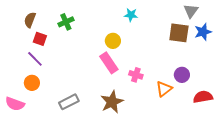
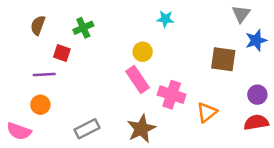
brown square: (179, 33) -> (223, 59), moved
red square: (40, 39) -> (62, 53), moved
purple line: (35, 59) -> (44, 74), turned -48
pink cross: (136, 75) -> (172, 95), size x1.5
purple circle: (182, 75) -> (257, 95), moved

